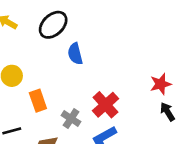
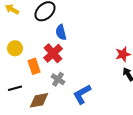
red cross: (105, 105) -> (53, 53), moved

